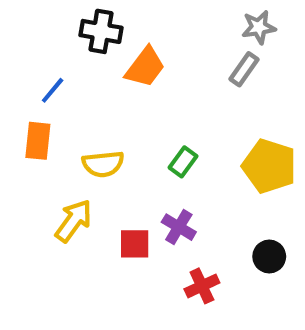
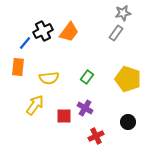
black cross: (101, 31) -> (43, 31), moved, turned -36

